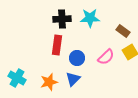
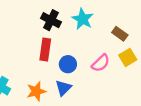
cyan star: (90, 18) -> (83, 19), turned 30
black cross: (62, 19) -> (51, 20), turned 30

